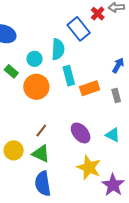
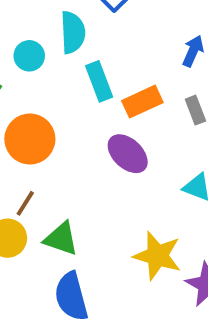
orange circle: (36, 87) -> (30, 139), moved
brown line: (41, 131) -> (25, 203), moved
purple ellipse: (81, 133) -> (128, 154), moved

